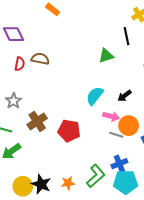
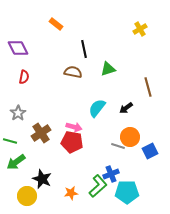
black line: (127, 36) -> (84, 49), moved
brown semicircle: (40, 59) -> (73, 72), moved
pink arrow: (111, 116) -> (74, 127), moved
blue cross: (119, 164) -> (111, 174), moved
black star: (41, 184) -> (42, 179), moved

